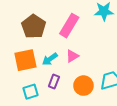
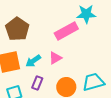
pink rectangle: (69, 26) -> (66, 31), moved, turned 30

